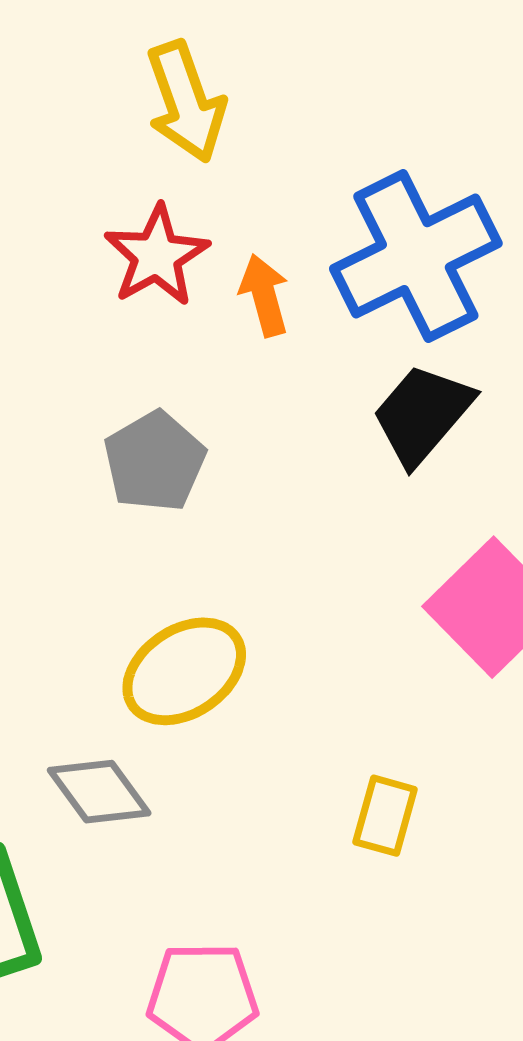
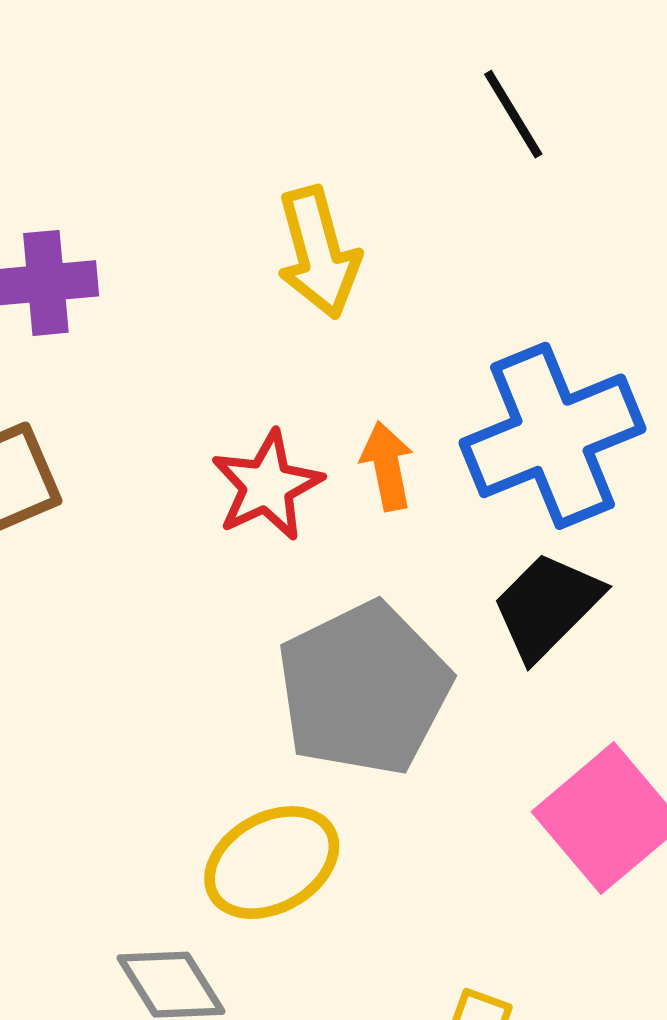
red star: (157, 256) -> (267, 486), moved
gray pentagon: (155, 461) -> (364, 689), moved, size x1.6

